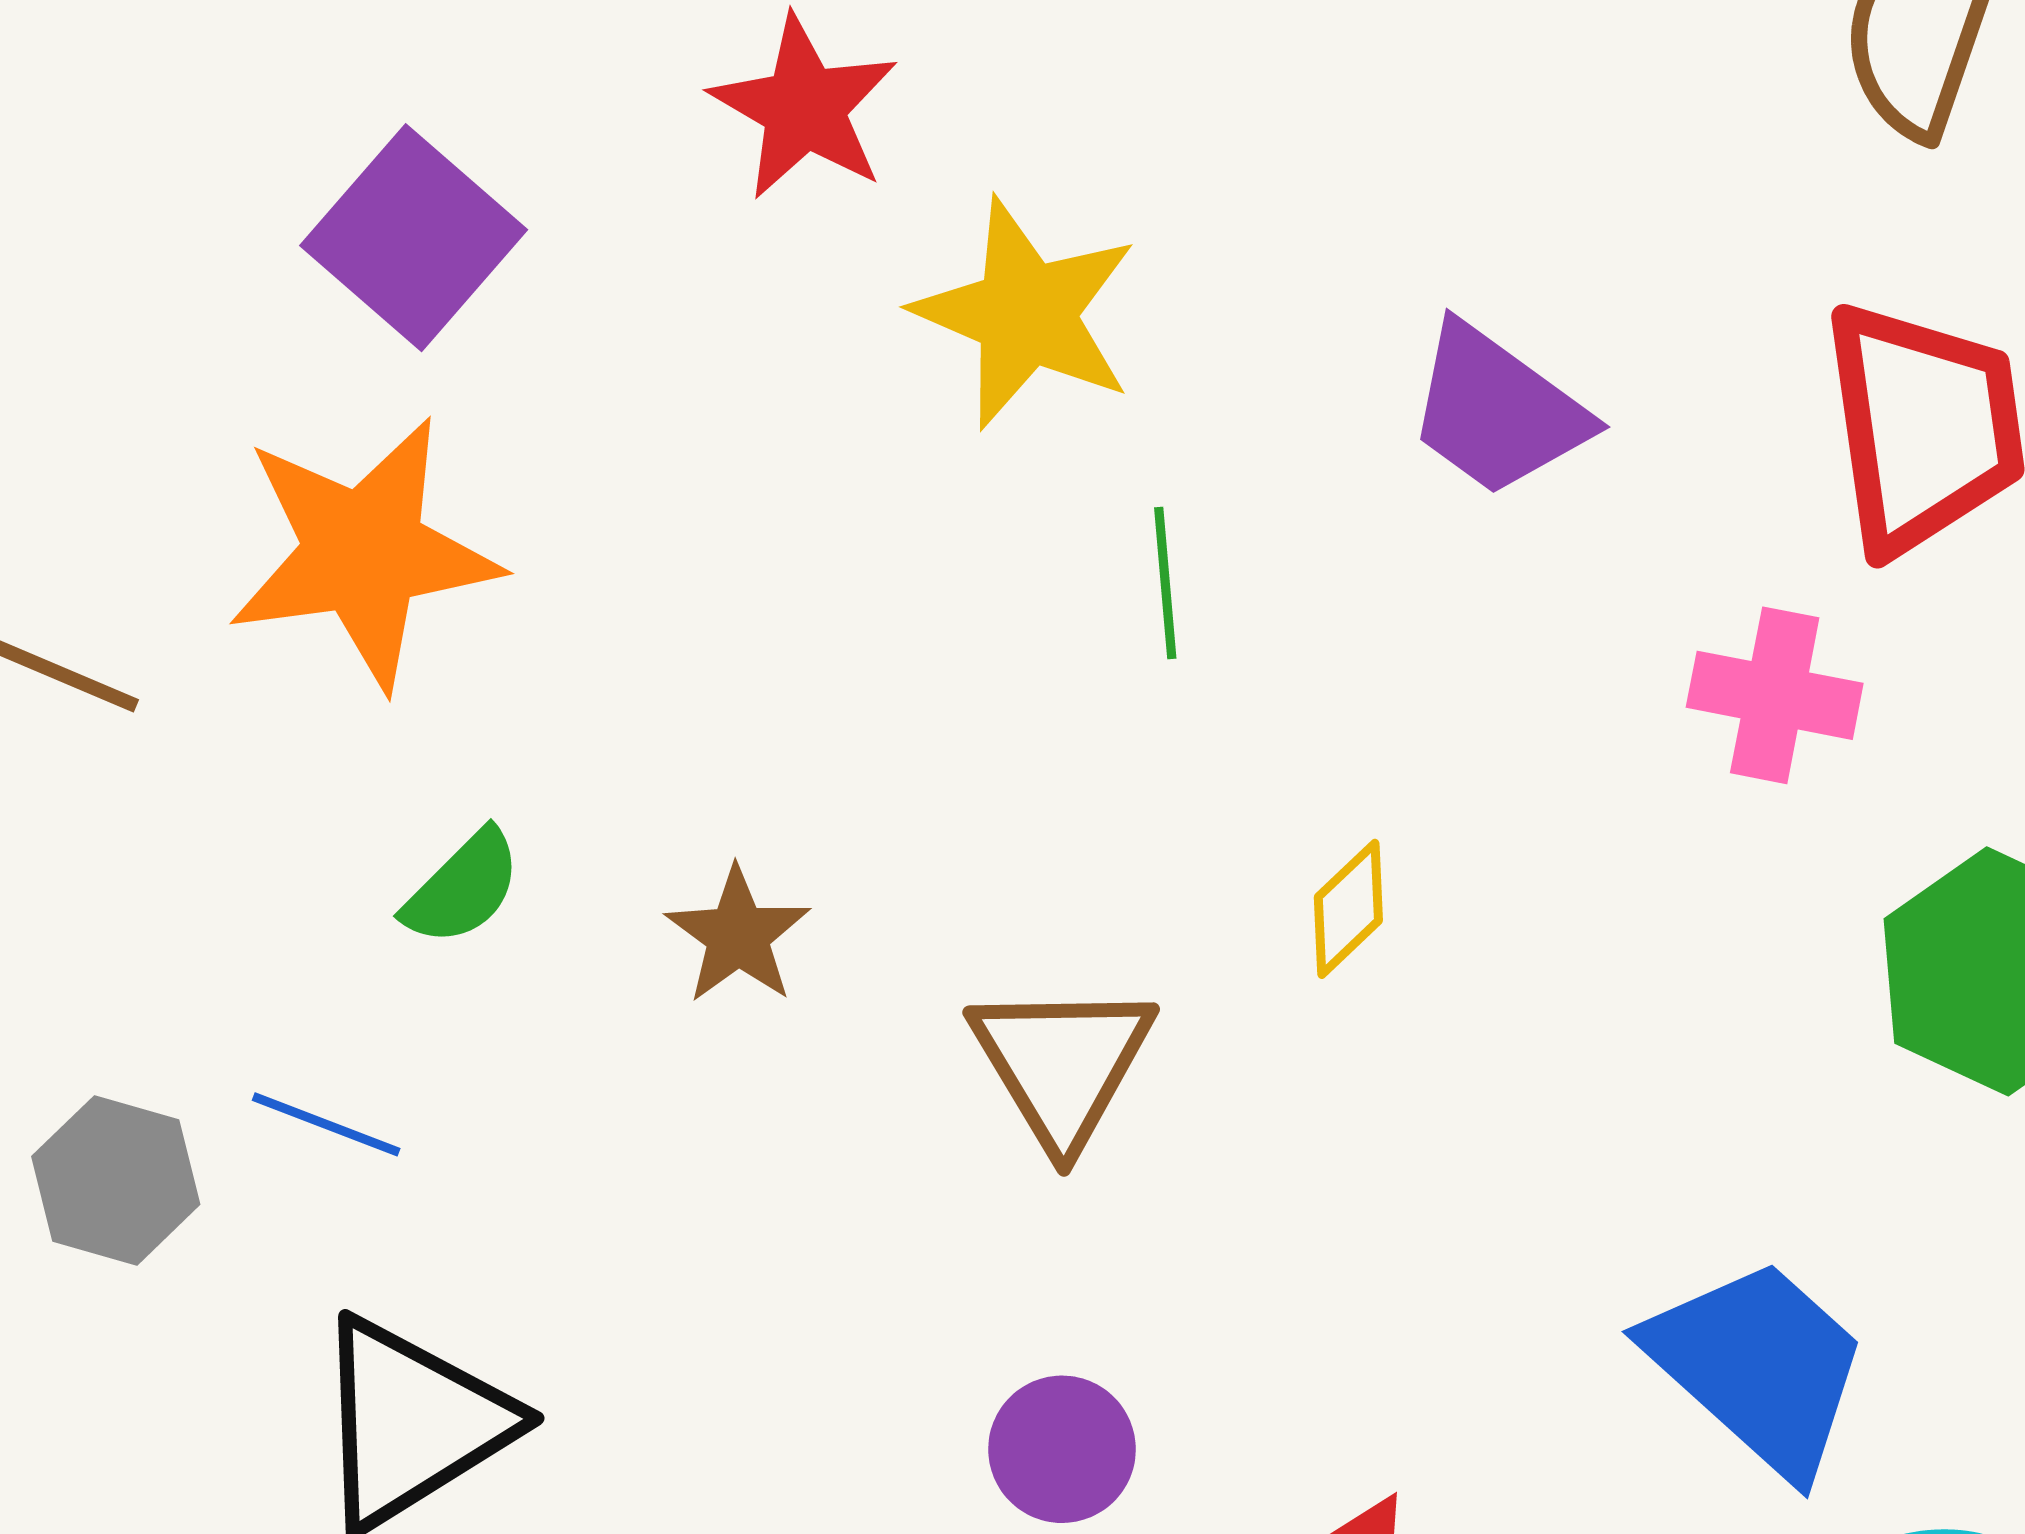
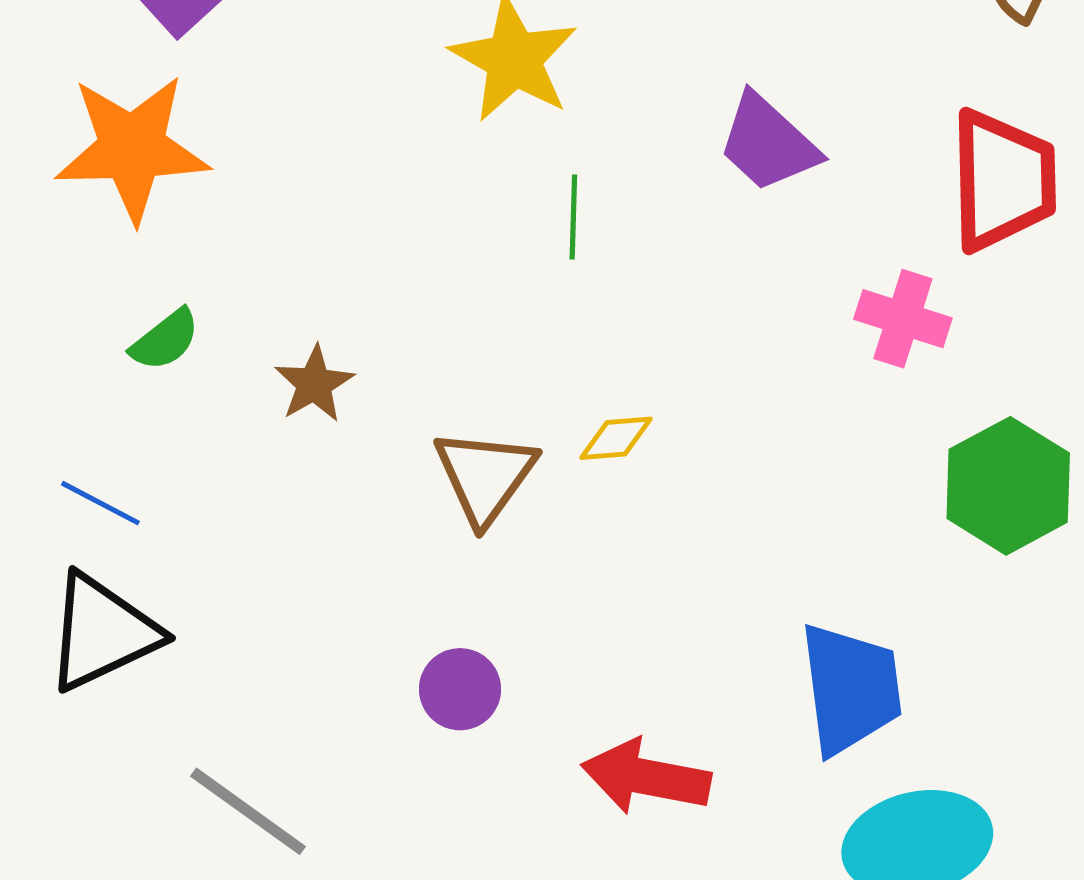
yellow diamond: (1348, 909) -> (616, 438), moved, turned 32
blue line: (326, 1124) -> (100, 503), moved
blue trapezoid: (1759, 1366) -> (850, 689), turned 34

